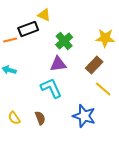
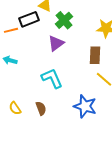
green cross: (64, 41) -> (64, 20), moved
purple triangle: (58, 64) -> (56, 43), moved, turned -30
brown rectangle: (94, 65) -> (95, 55), turned -42

